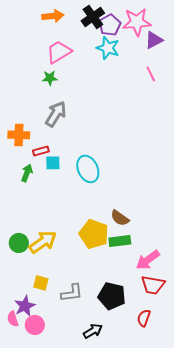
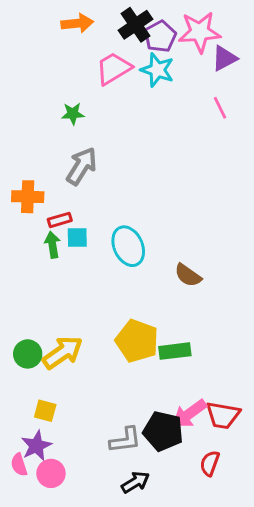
pink trapezoid: (59, 52) -> (114, 68), moved
green arrow: (27, 173) -> (52, 245), moved, turned -30
brown semicircle: (120, 218) -> (188, 275), moved
pink arrow: (148, 260) -> (189, 414), moved
yellow square: (41, 283) -> (45, 411), moved
gray L-shape: (72, 293) -> (125, 440), moved

